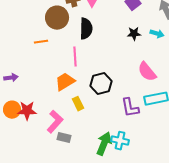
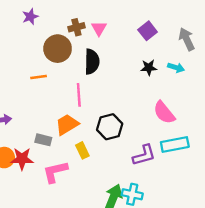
purple L-shape: (130, 108) -> (144, 155), turned -95
pink L-shape: (55, 122) -> (55, 172), turned -145
gray rectangle: (64, 138) -> (43, 140), moved

